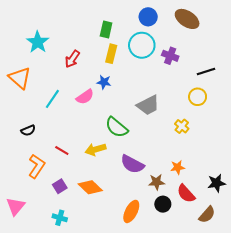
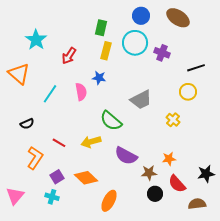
pink semicircle: (85, 97) -> (81, 92), turned -66
orange ellipse: (131, 211) -> (109, 201), moved
brown semicircle: (207, 215) -> (197, 204), turned -138
cyan cross: (60, 218) -> (52, 197), moved

